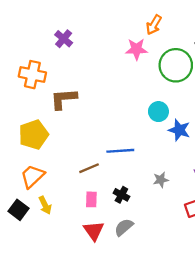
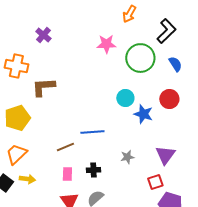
orange arrow: (154, 25) -> (129, 14), moved
black cross: (121, 195) -> (93, 170), turned -32
yellow arrow: (45, 205) -> (27, 179), turned -56

